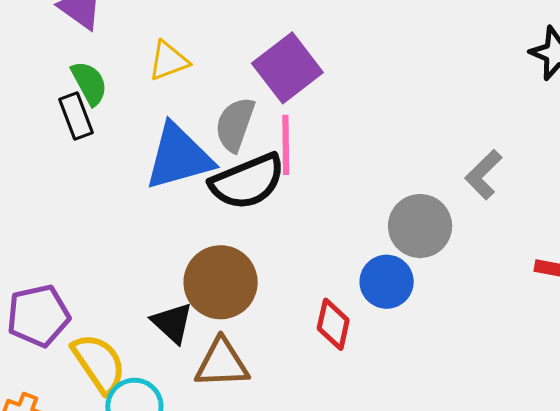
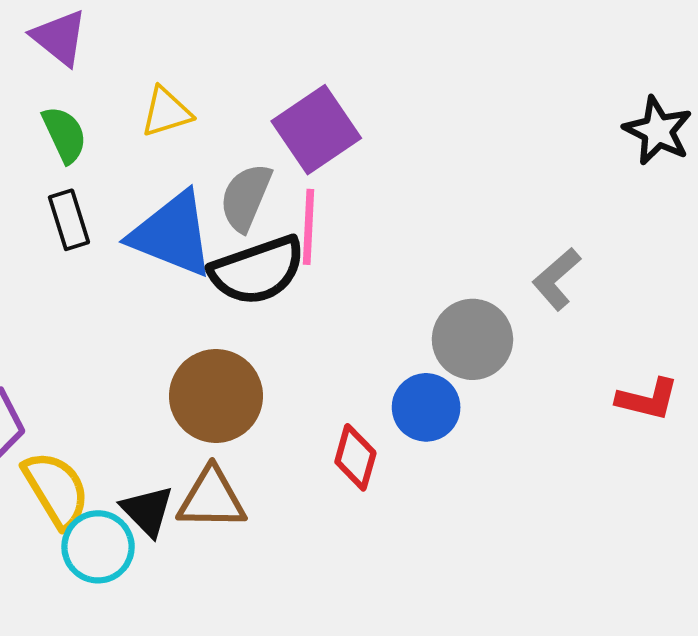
black rectangle: (76, 116) -> (69, 220), moved
blue triangle: (179, 157) -> (172, 234), turned 34
black triangle: (172, 323) -> (147, 511), moved

